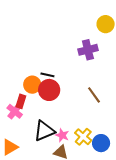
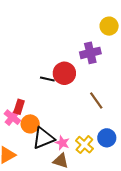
orange circle: (32, 85) -> (30, 124), moved
red circle: (49, 90) -> (64, 73), moved
blue circle: (101, 143) -> (107, 138), moved

